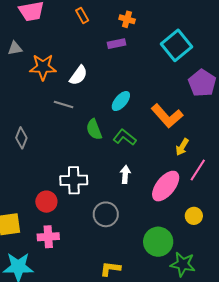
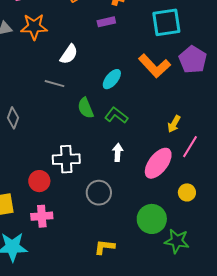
cyan square: (176, 45) -> (166, 22), turned 32
orange star: (43, 67) -> (34, 27), moved
orange L-shape: (167, 116) -> (154, 66), moved

